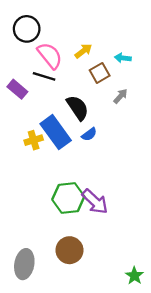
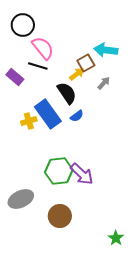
yellow arrow: (83, 51) -> (77, 74), moved
cyan arrow: (123, 58) -> (106, 50), size x1.6
gray ellipse: (24, 264) -> (21, 199), moved, turned 55

